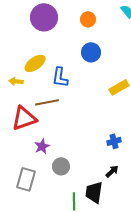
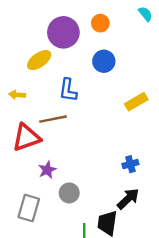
purple circle: (44, 17) -> (63, 32), moved
yellow ellipse: (35, 63) -> (39, 60), moved
black arrow: (112, 171) -> (128, 199), size x1.5

